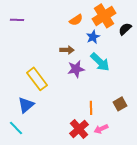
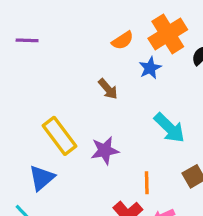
brown arrow: (67, 50) -> (108, 89), turned 48
cyan arrow: (100, 62) -> (169, 128), moved
purple star: (76, 69) -> (105, 150), moved

